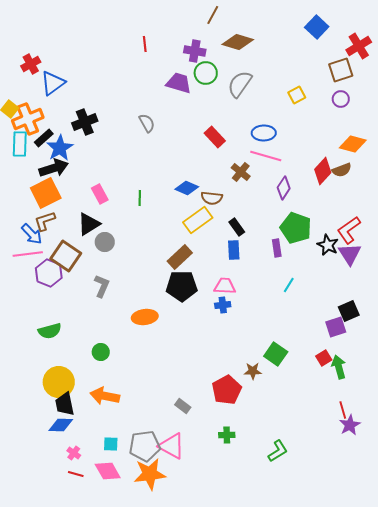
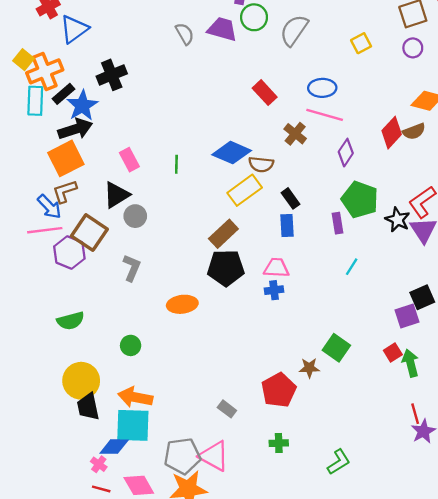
gray semicircle: (147, 123) -> (185, 34), moved
blue diamond: (187, 188) -> (232, 153), size x1.4
blue diamond: (61, 425) -> (114, 447), moved
cyan square: (111, 444) -> (133, 425), moved, size x2.0

